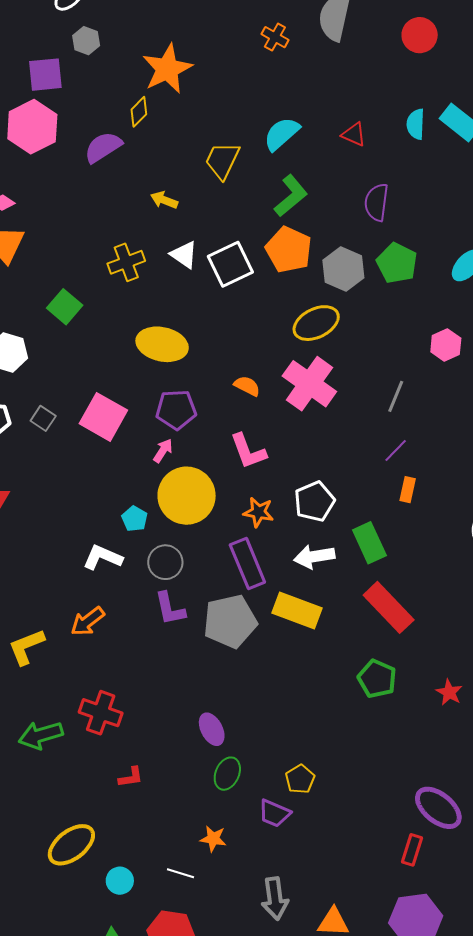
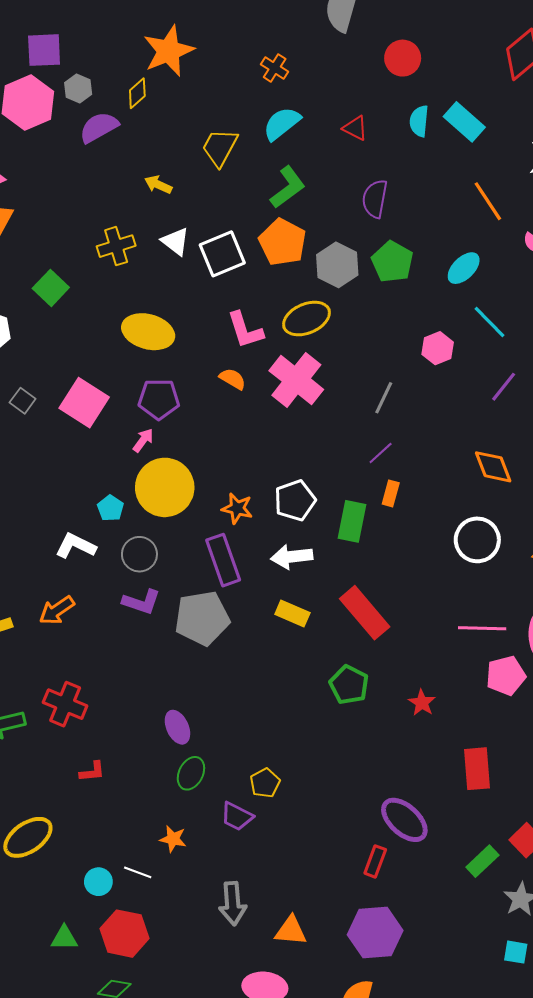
red circle: (420, 35) -> (403, 58), moved
orange cross: (275, 37) -> (275, 68), moved
gray hexagon: (86, 41) -> (78, 89), moved
pink L-shape: (248, 451) -> (245, 330), moved
green rectangle: (369, 543) -> (352, 521), moved, turned 33
purple L-shape: (170, 609) -> (141, 602), turned -63
yellow rectangle: (297, 610) -> (292, 613), moved, size x0.7
cyan circle: (120, 881) -> (98, 882), moved

